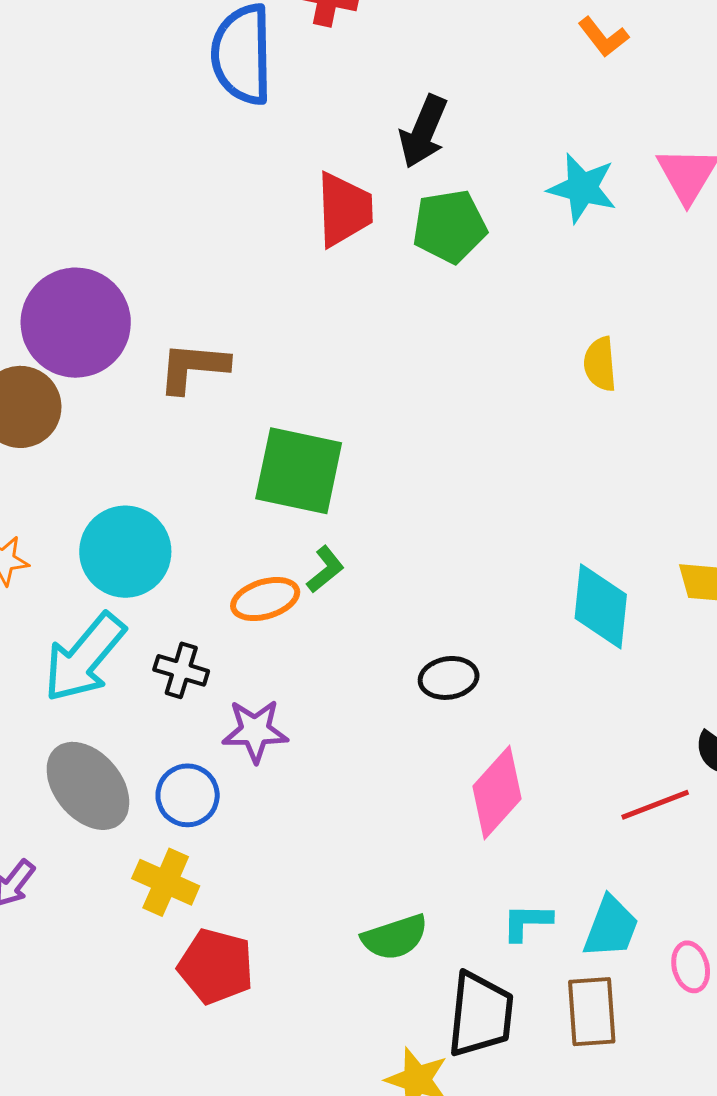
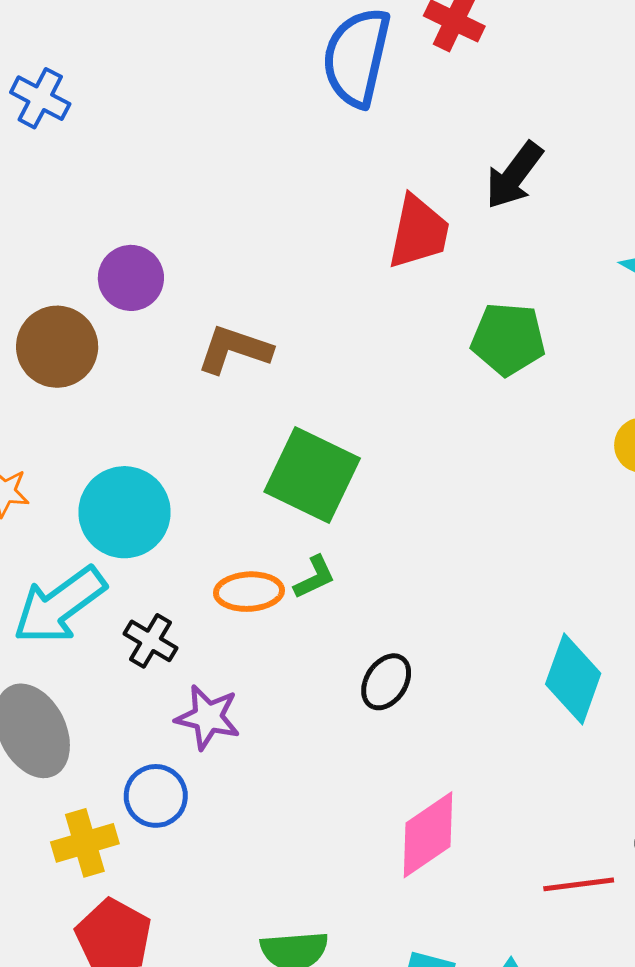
green pentagon: (450, 226) -> (508, 339), moved
purple circle: (76, 323) -> (131, 278), size x0.6
black ellipse: (449, 678) -> (386, 682), moved, turned -62
blue circle: (188, 795) -> (156, 796), moved
yellow cross: (166, 882) -> (85, 843), turned 36

